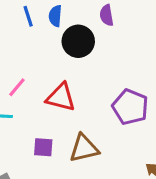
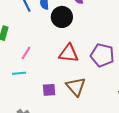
red triangle: (61, 97) -> (69, 53), moved
brown triangle: (84, 148) -> (76, 87), turned -50

